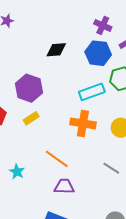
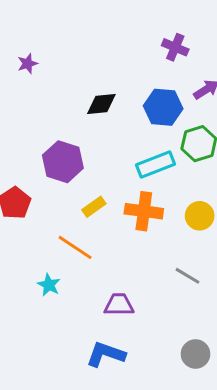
purple cross: (103, 25) -> (175, 47), moved
yellow rectangle: (31, 118) -> (94, 207), moved
orange line: (57, 159) -> (75, 247), moved

